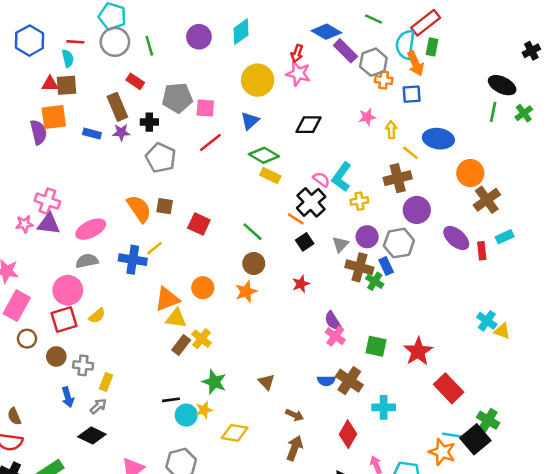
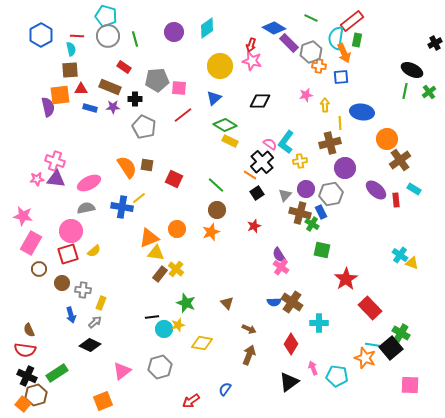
red triangle: (50, 84) -> (81, 89), moved
brown rectangle: (117, 107) -> (110, 87), turned -45
yellow line: (410, 153) -> (340, 123), turned 48
cyan rectangle: (505, 237) -> (414, 189), turned 56
green square: (376, 346) -> (322, 250), moved

